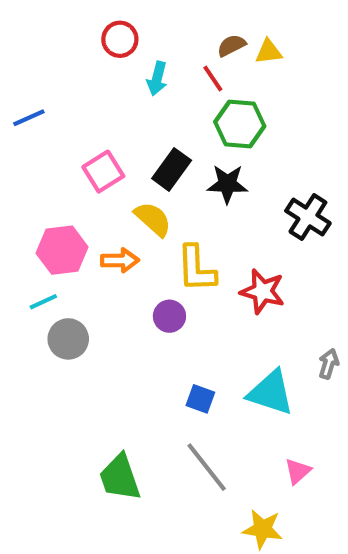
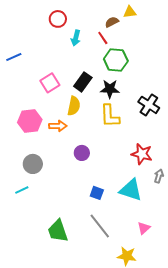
yellow triangle: (269, 52) -> (130, 12), moved
yellow semicircle: (153, 219) -> (74, 106), turned 60
yellow L-shape: (196, 269) -> (110, 116), moved
red star: (262, 291) -> (142, 154), moved
cyan line: (43, 302) -> (22, 190), moved

